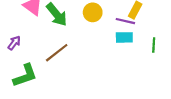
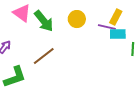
cyan rectangle: (124, 37) -> (118, 34), moved

